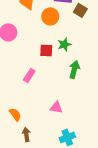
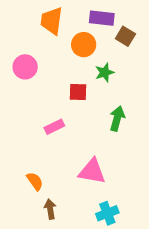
green star: (64, 44) -> (105, 72), moved
pink rectangle: (29, 75) -> (54, 127), turned 32
pink triangle: (56, 107) -> (92, 171), size x1.5

